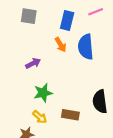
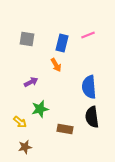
blue semicircle: (86, 47) -> (89, 87), moved
yellow arrow: (40, 117) -> (20, 122), moved

